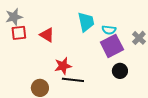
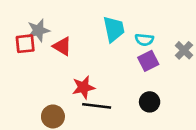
gray star: (14, 17) -> (38, 30), moved
purple square: (112, 46) -> (148, 61), size x0.7
black circle: (120, 71) -> (150, 102), moved

